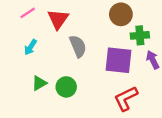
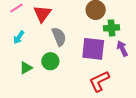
green circle: (66, 87) -> (50, 61), moved

